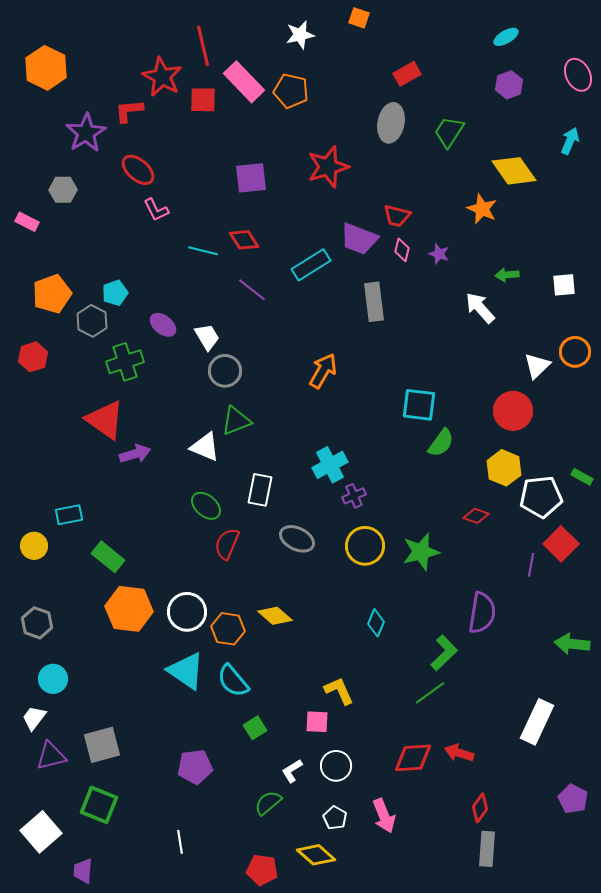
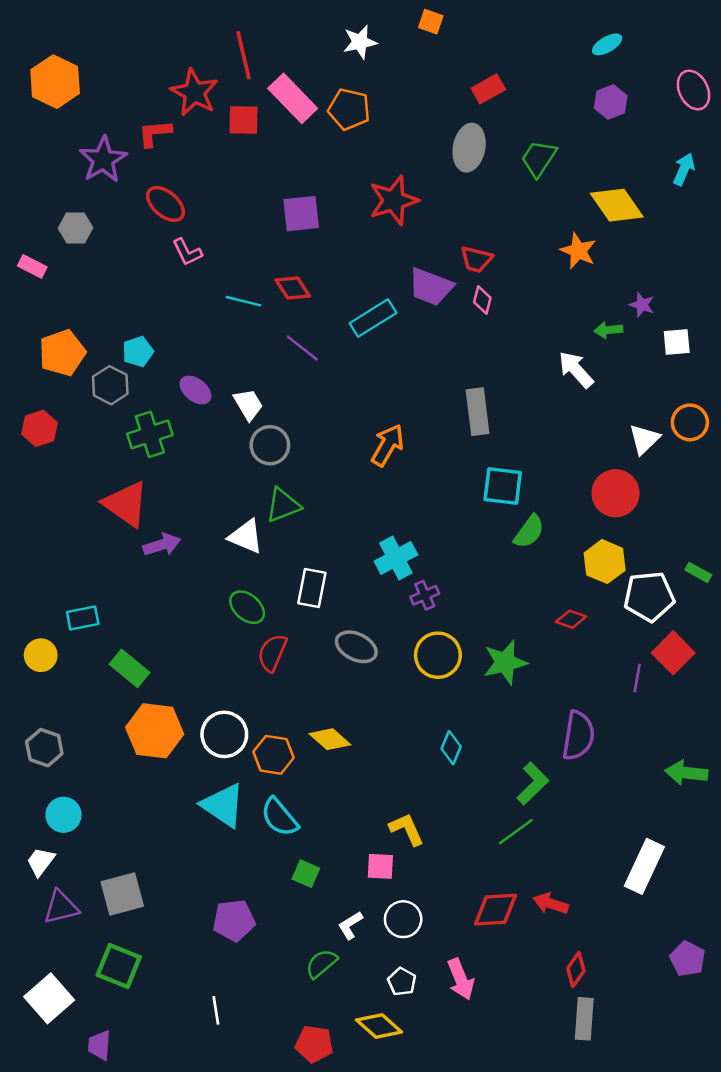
purple star: (439, 254) -> (642, 305), moved
gray rectangle: (374, 302) -> (478, 412), moved
green square: (255, 728) -> (306, 874), turned -35

